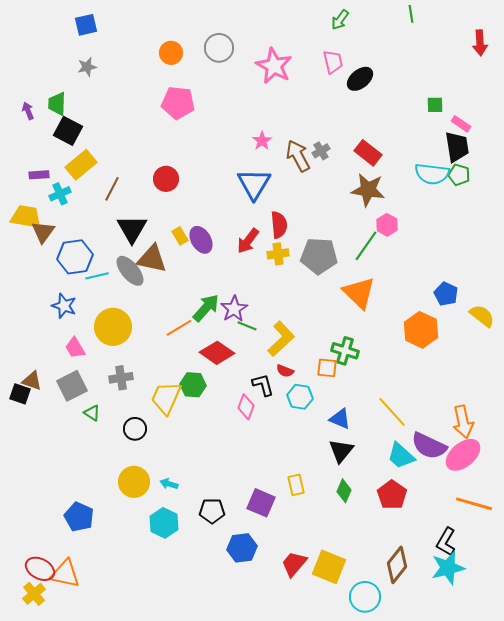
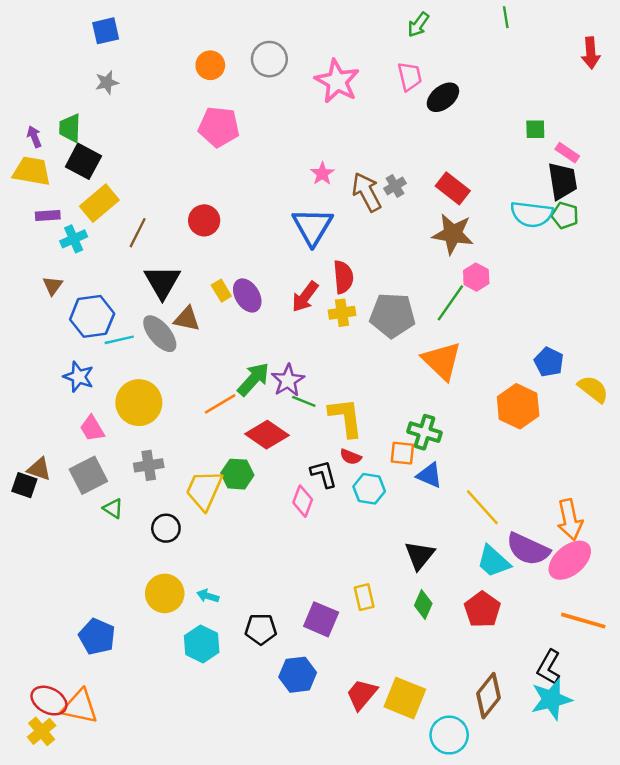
yellow trapezoid: (26, 217) -> (32, 171), moved
brown triangle: (43, 232) -> (53, 286), size x0.7
brown triangle: (152, 259) -> (187, 319), size x0.7
yellow L-shape: (281, 339) -> (346, 417), turned -54
blue triangle: (340, 419) -> (429, 475), moved

